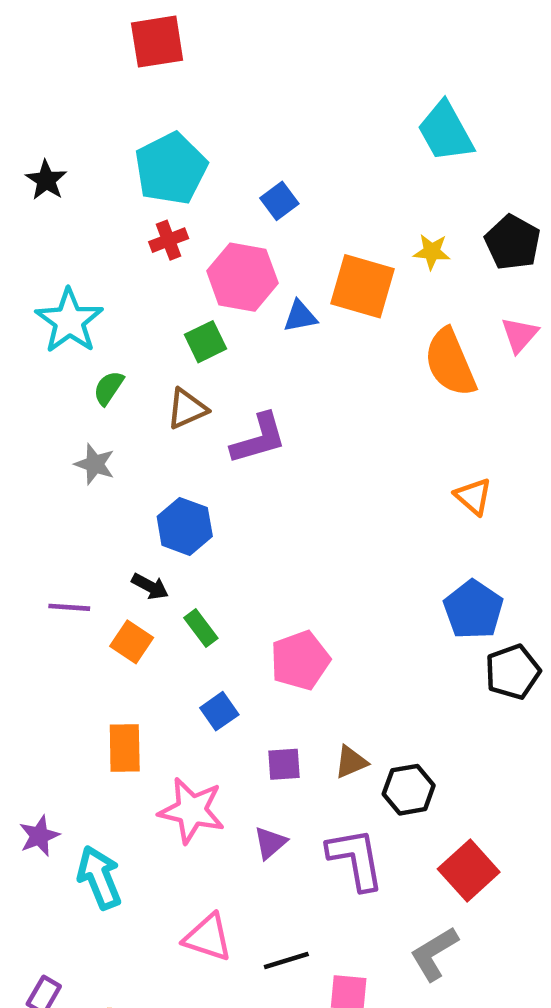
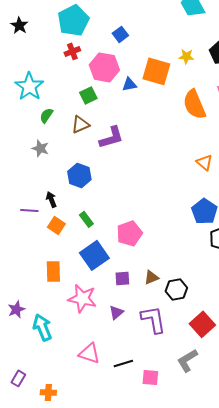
black arrow: (150, 586) -> (51, 199), moved, turned -140
blue square: (219, 711) -> (94, 255), size x1.8

